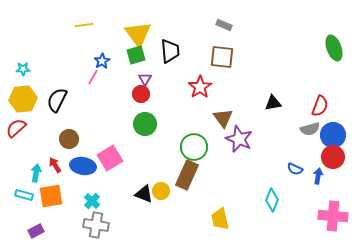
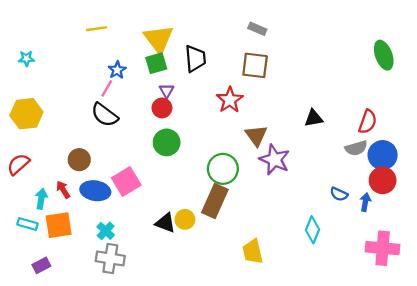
cyan star: (23, 69) -> (26, 59), moved
black semicircle: (57, 100) -> (105, 115), moved, turned -80
red semicircle: (16, 128) -> (18, 164), moved

